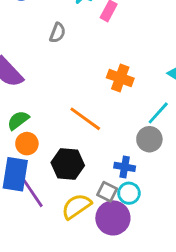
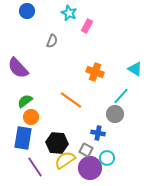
black hexagon: (68, 164) -> (57, 143), moved
purple line: (33, 193) -> (35, 167), moved
cyan circle: (129, 193) -> (107, 158), moved

